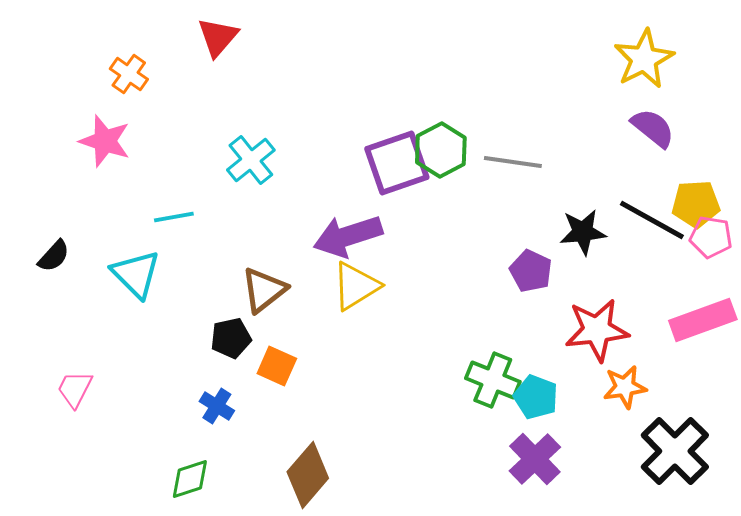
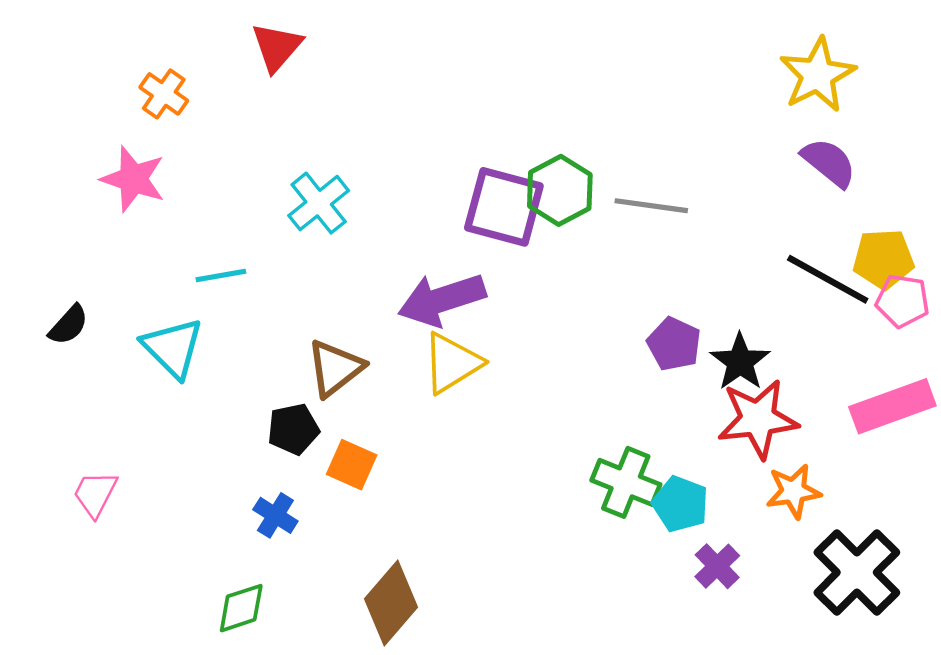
purple square: (397, 163) -> (504, 207), turned 34
black star: (583, 232) -> (740, 362), moved, turned -30
purple cross: (535, 459) -> (717, 566), moved, size x0.7

